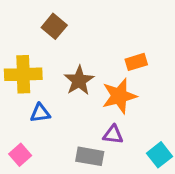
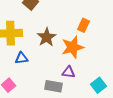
orange rectangle: (136, 62) -> (84, 25), turned -48

